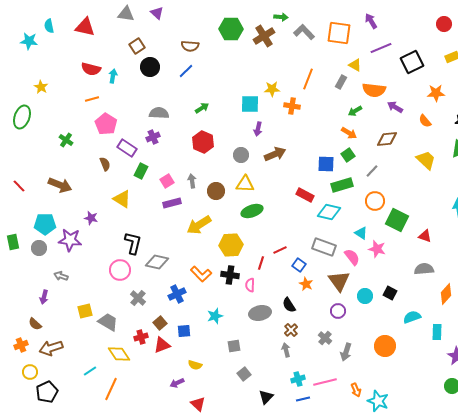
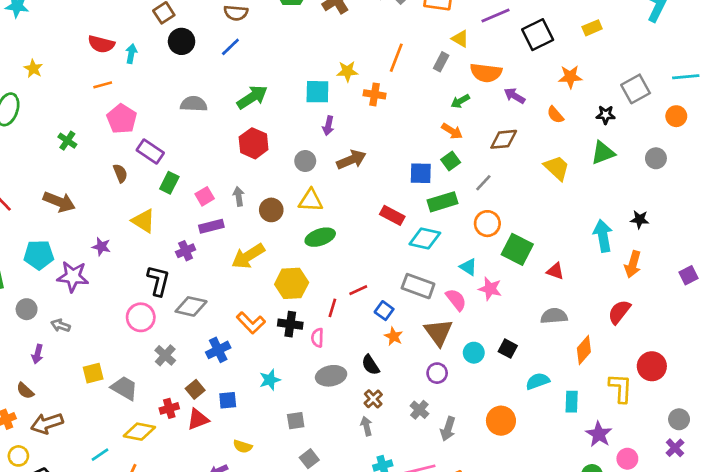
green arrow: (202, 108) -> (252, 97), size x1.6
purple cross: (153, 137) -> (186, 251), moved
gray circle: (39, 248) -> (27, 309), moved
yellow diamond: (119, 354) -> (139, 432), turned -45

